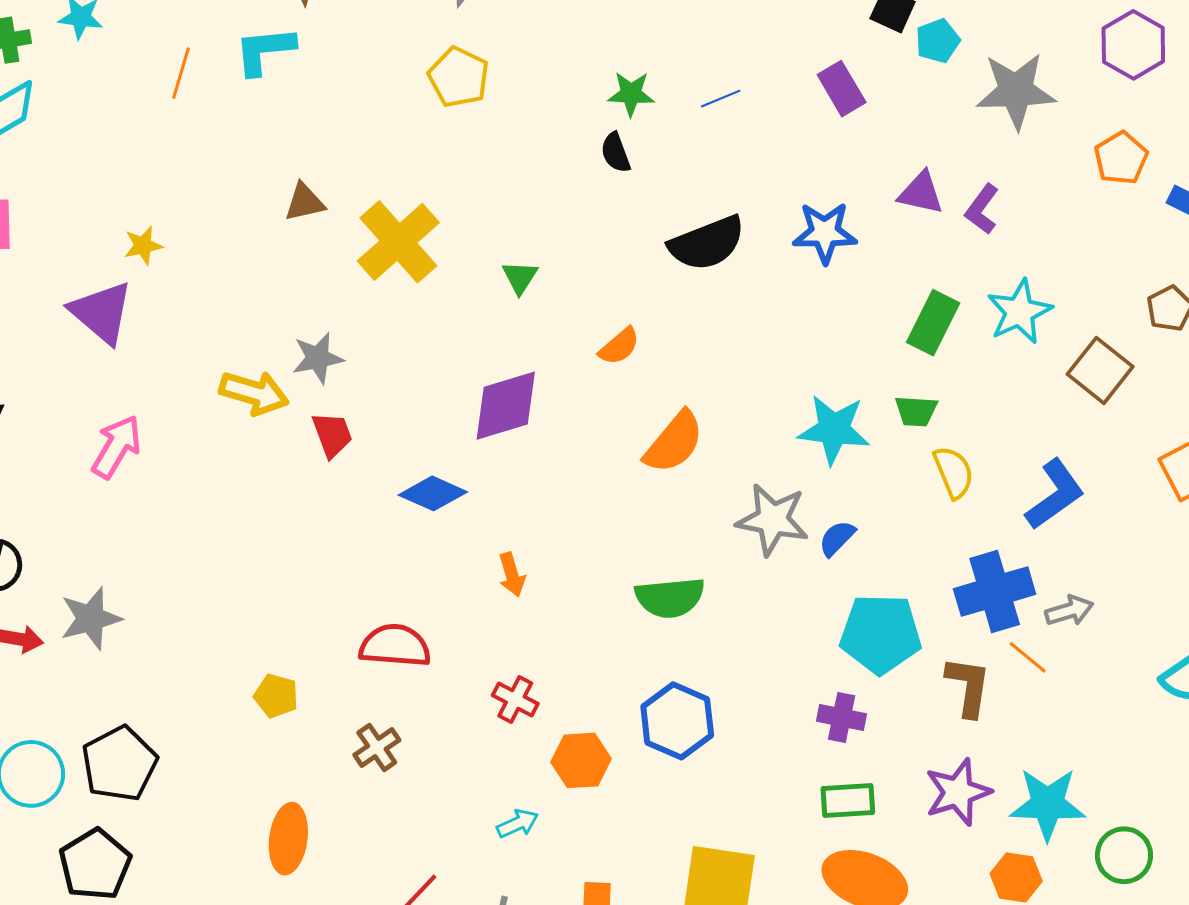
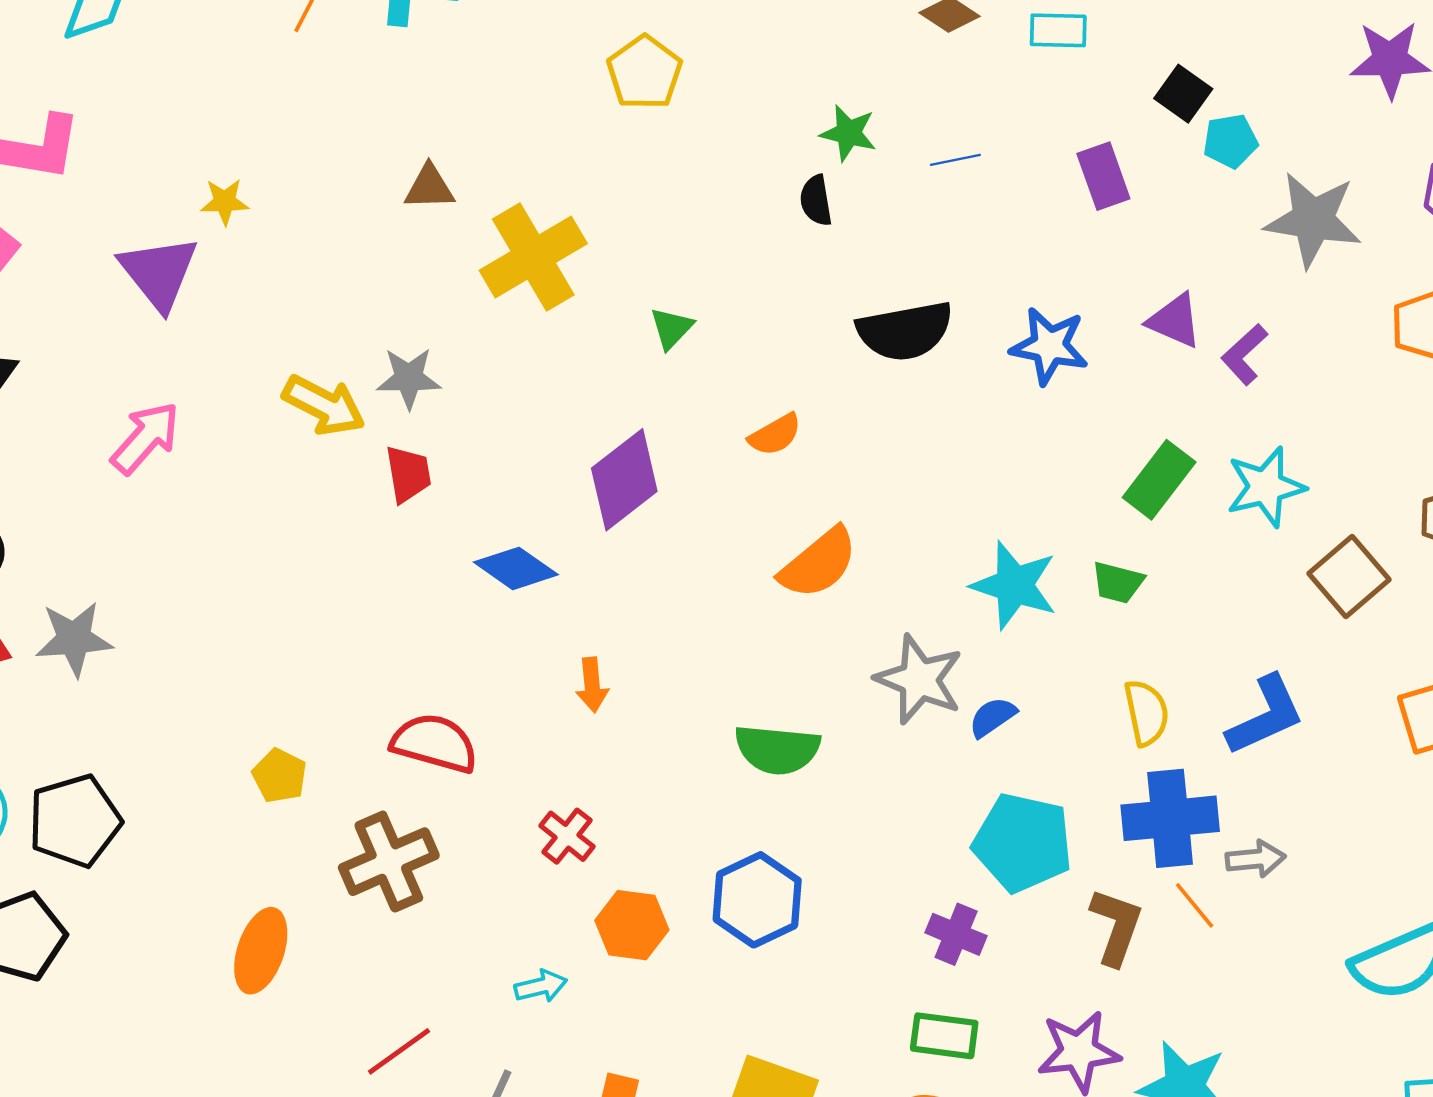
purple diamond: (506, 406) -> (624, 480), turned -32
yellow semicircle: (954, 472) -> (1146, 713), moved
brown cross: (377, 748) -> (389, 862), size x1.6

